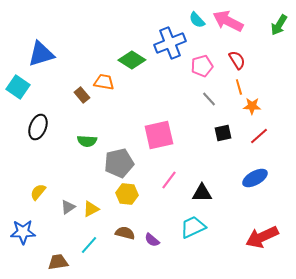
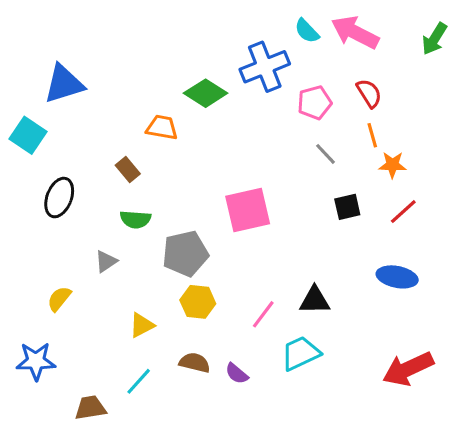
brown rectangle: (82, 95) -> (128, 170), moved
blue ellipse: (255, 178) -> (397, 277), turned 40
pink line: (169, 180) -> (263, 314), moved
gray triangle: (68, 207) -> (106, 261), moved

